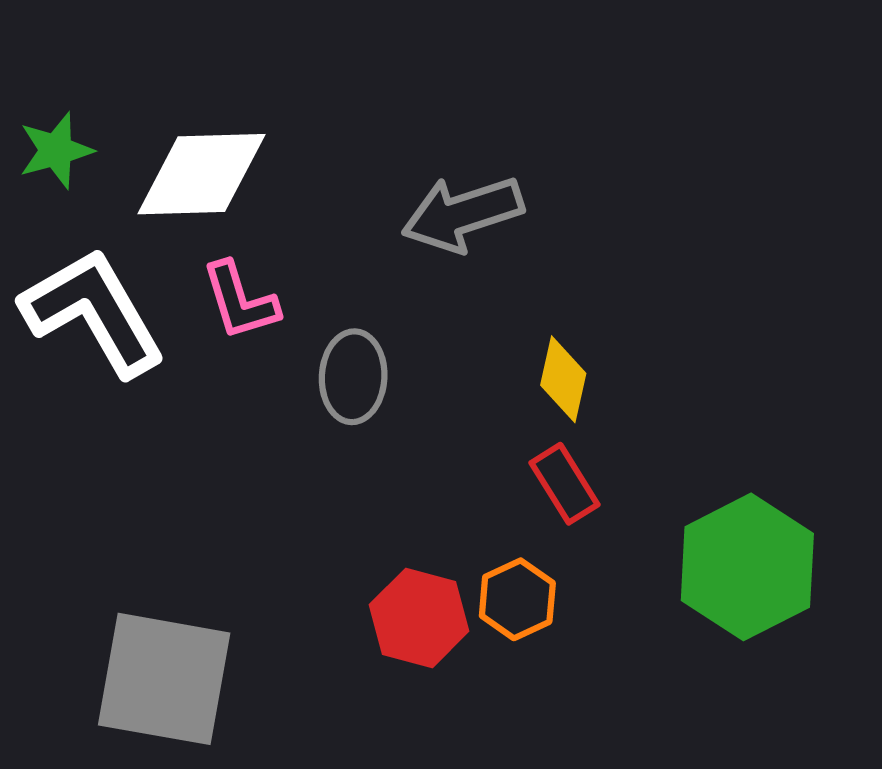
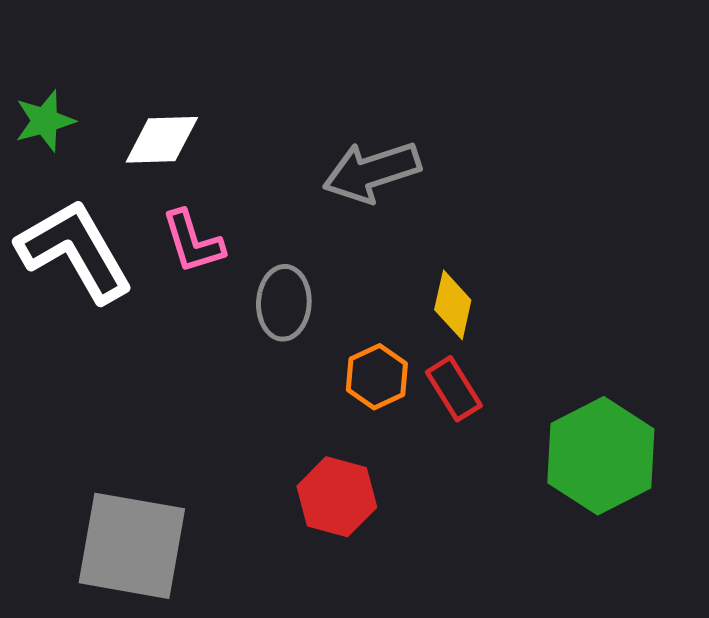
white diamond: (201, 174) -> (162, 140), size x0.7
orange hexagon: (517, 599) -> (377, 377), moved

